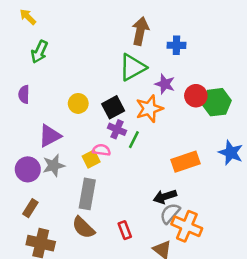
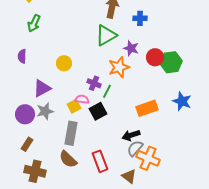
black square: (113, 107) -> (98, 111), moved
red rectangle: (125, 230) -> (100, 161), size x1.5

